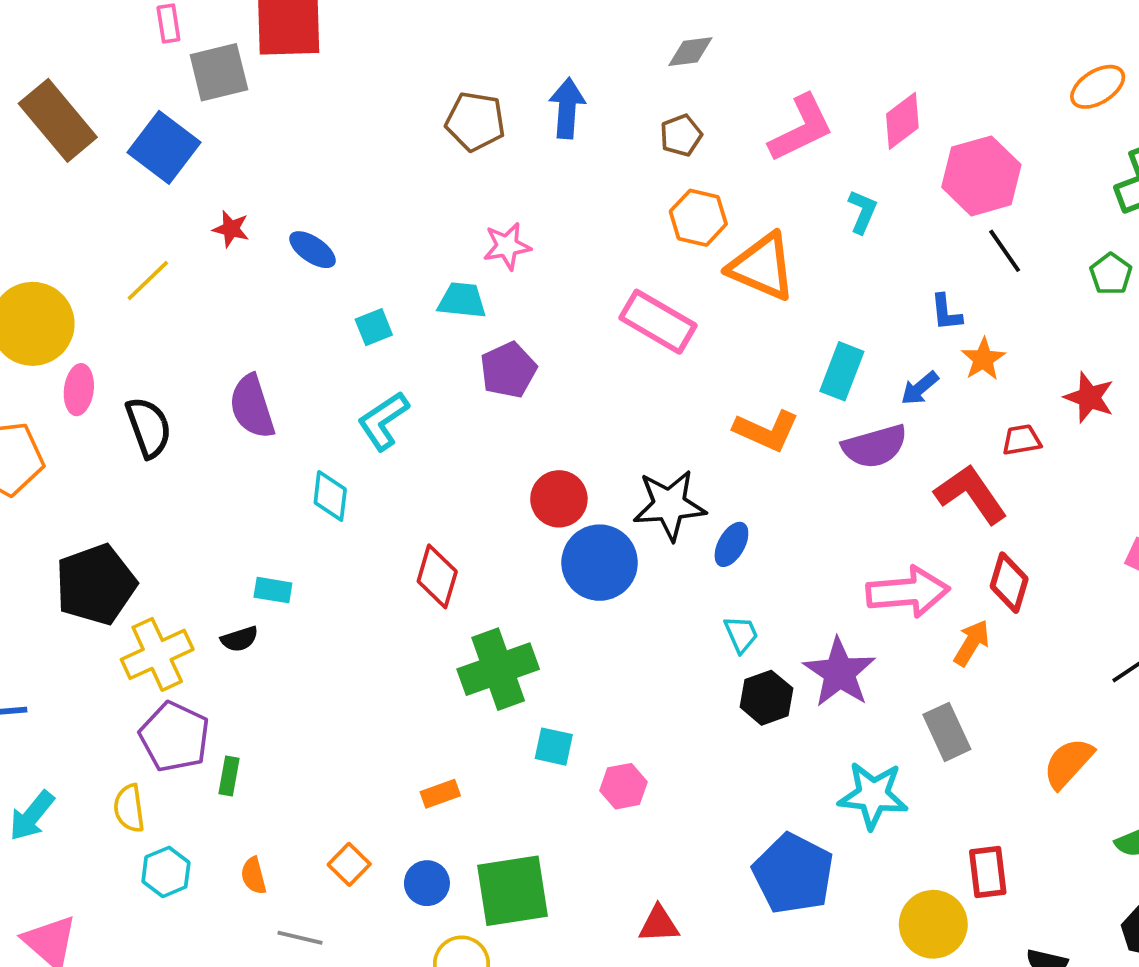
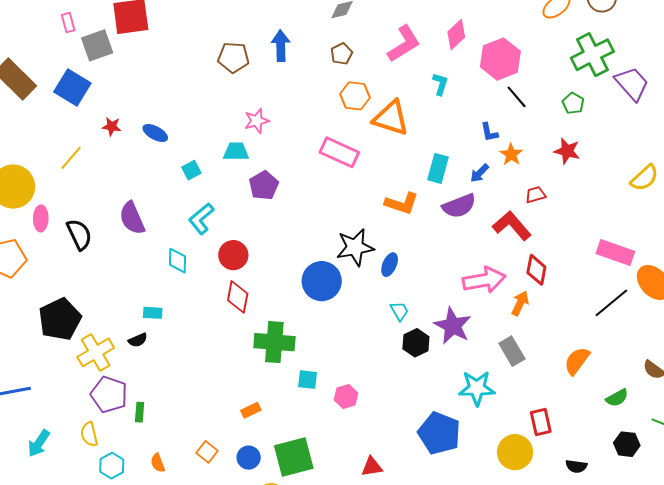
red star: (1089, 397) -> (567, 151), moved
red circle: (559, 499) -> (233, 255), moved
green cross: (498, 669) -> (274, 342), turned 30

